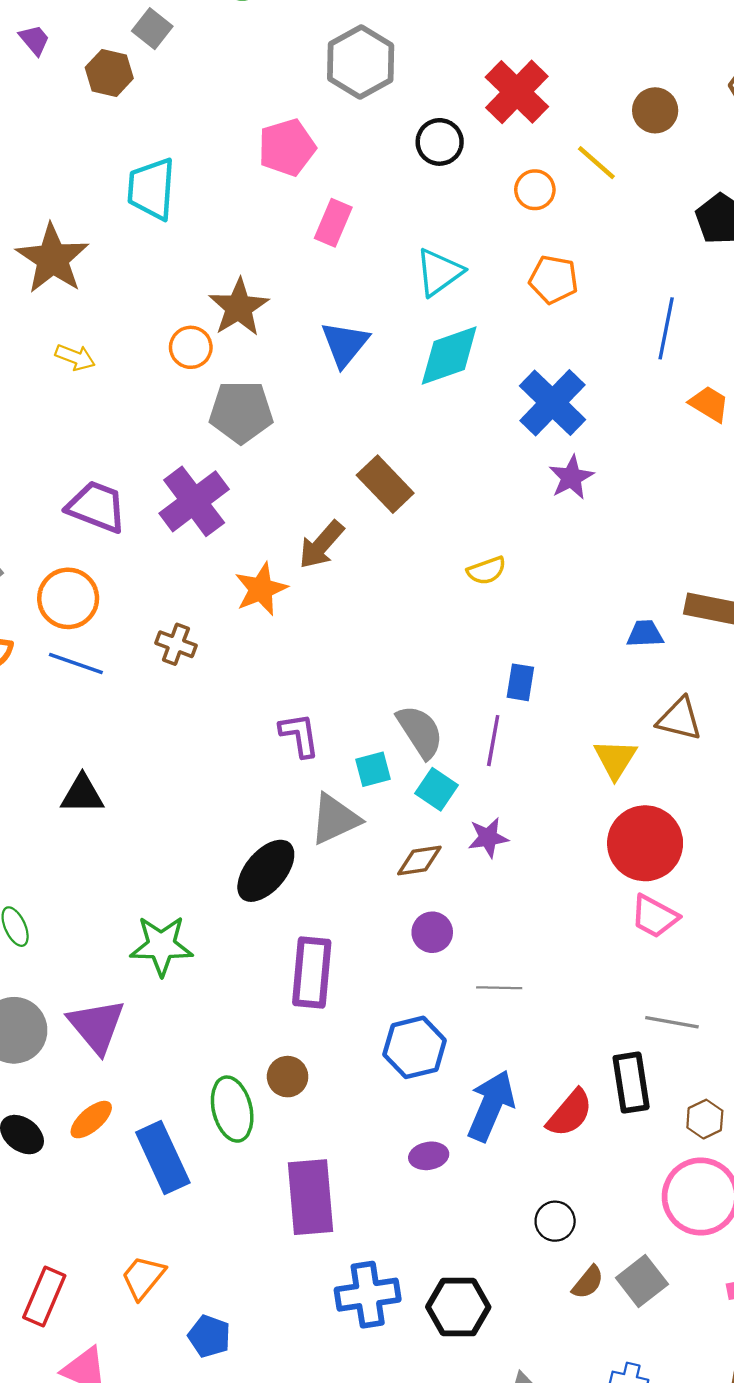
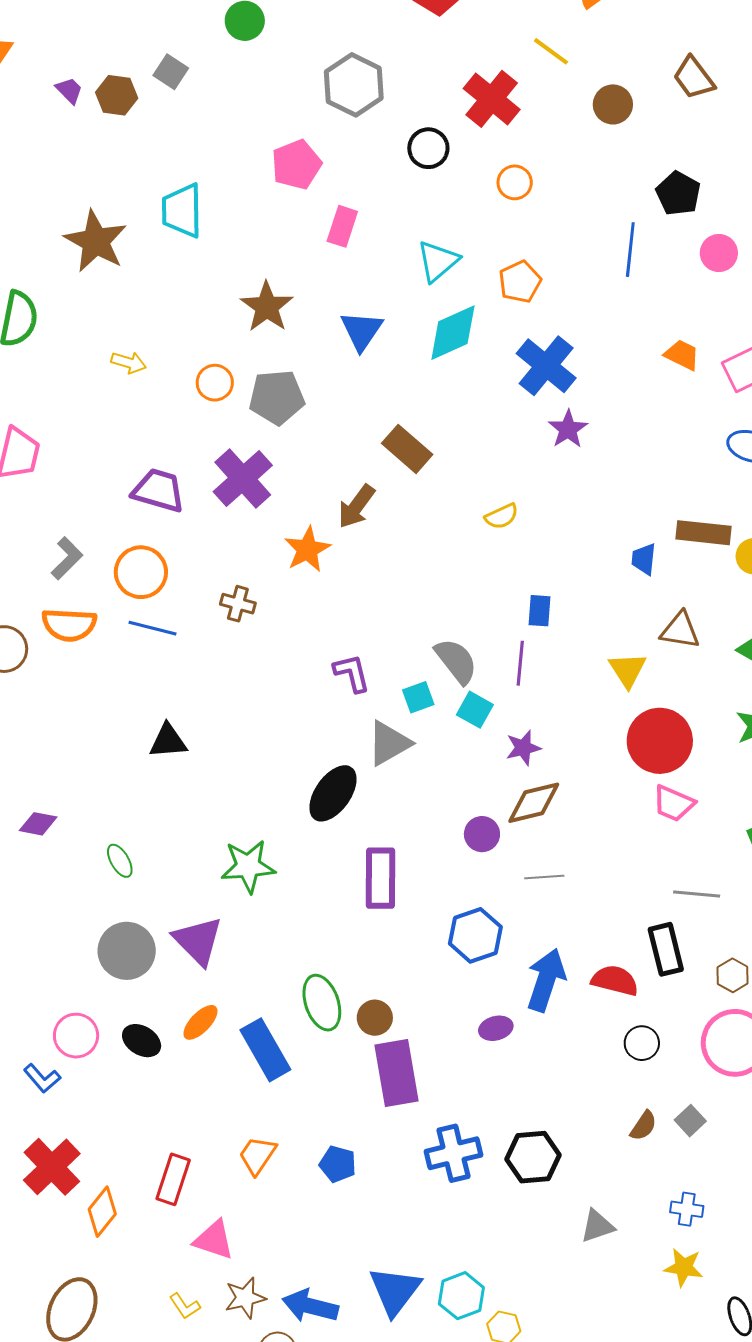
brown hexagon: (109, 73) -> (117, 95), moved
yellow line: (596, 163) -> (551, 51), moved
brown star: (52, 259) -> (96, 241), moved
orange pentagon: (554, 279) -> (520, 282), moved, turned -30
blue line: (666, 328) -> (630, 250), moved
orange circle: (191, 347) -> (215, 383), moved
blue trapezoid: (645, 634) -> (644, 559), turned -76
brown diamond: (419, 861) -> (534, 803), moved, size x1.4
brown circle: (288, 1077) -> (375, 1018), moved
red semicircle: (570, 1113) -> (615, 980), turned -111
black circle: (555, 1221) -> (642, 1043), moved
gray square: (642, 1281) -> (690, 1121), size x0.7
blue pentagon: (209, 1336) -> (338, 1164), moved

